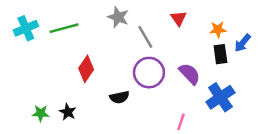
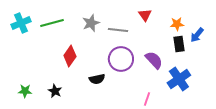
gray star: (118, 17) -> (91, 23), moved, turned 30
gray line: (145, 37) -> (118, 30), turned -54
green star: (41, 113) -> (25, 91), moved

